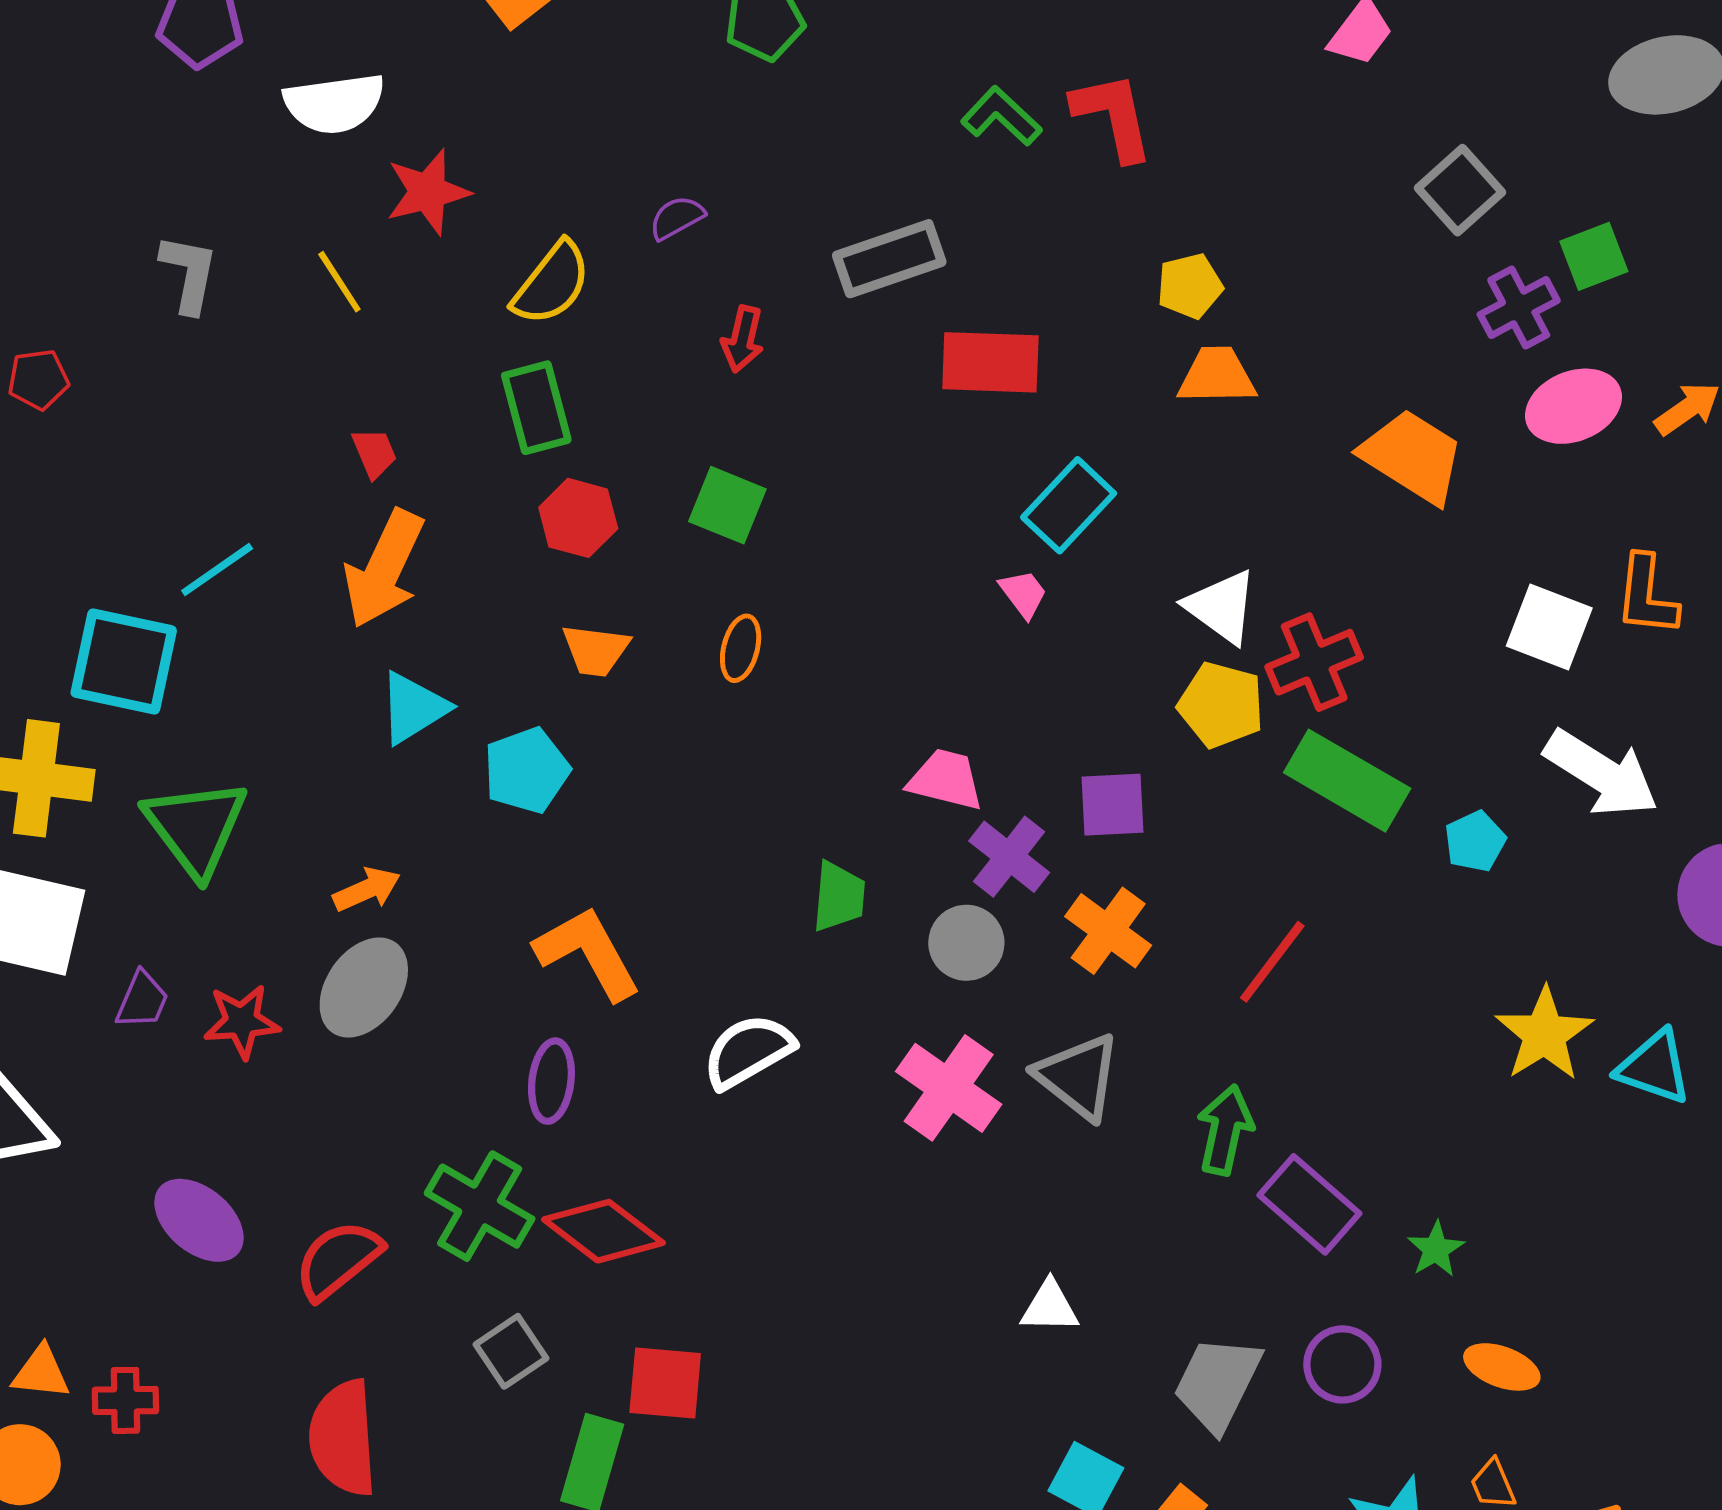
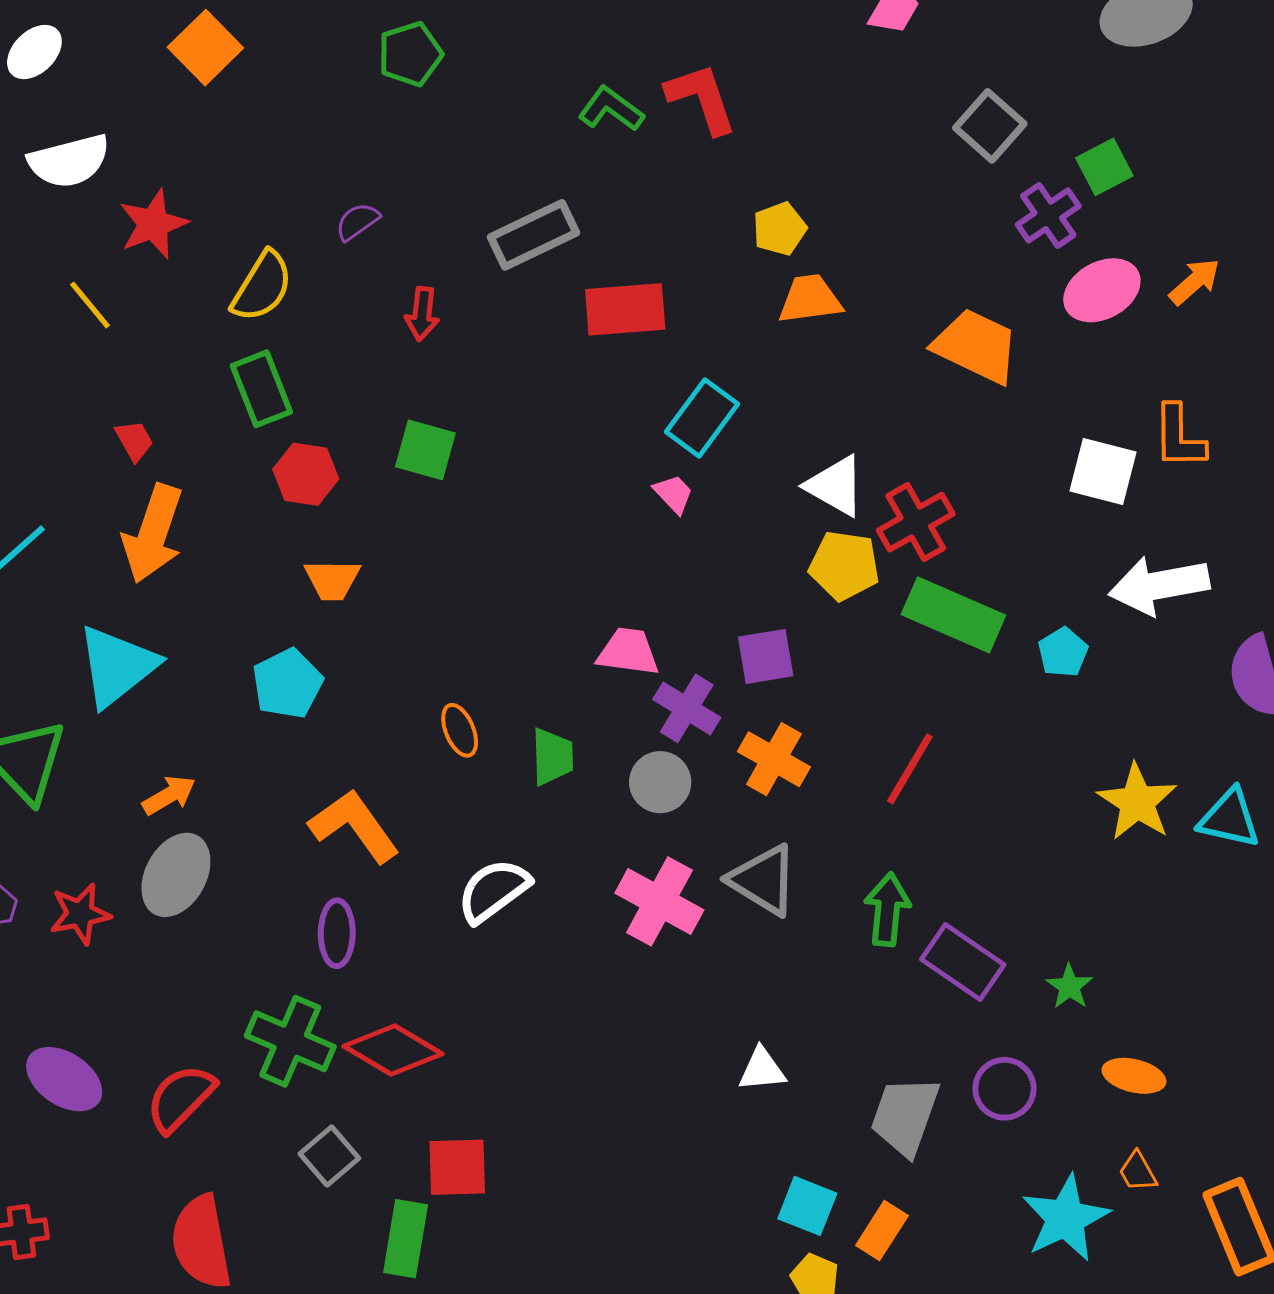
orange ellipse: (741, 648) -> (460, 730), moved, turned -30
cyan triangle: (413, 708) -> (117, 666), moved, size x1.4
white arrow: (1601, 773) -> (1159, 585), turned 144

